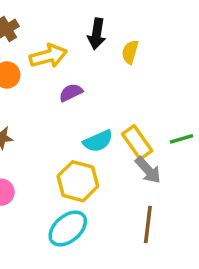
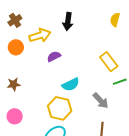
yellow semicircle: (130, 52) -> (115, 20), moved
yellow rectangle: (137, 142) -> (109, 62), moved

